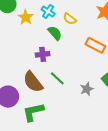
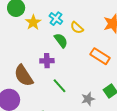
brown semicircle: (33, 82) -> (24, 76), moved

